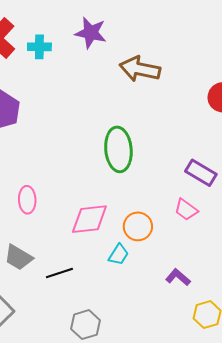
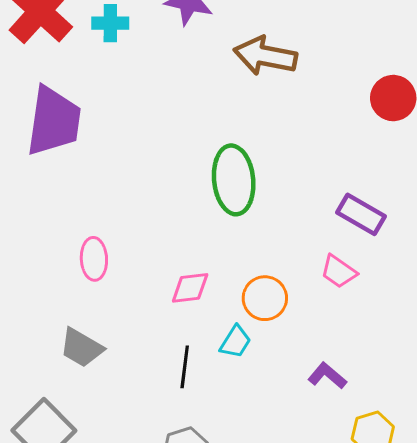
pink diamond: (89, 219) -> (190, 288), size x0.7
black line: (59, 273) -> (185, 367), moved, turned -64

